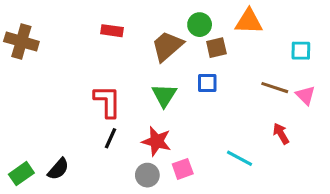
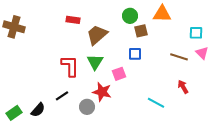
brown trapezoid: (167, 46) -> (97, 35), moved
green triangle: (164, 95) -> (95, 62), moved
pink triangle: (306, 95) -> (202, 53), moved
black line: (110, 138) -> (62, 96), moved, turned 32
pink square: (183, 169) -> (119, 74), moved
gray circle: (147, 175) -> (87, 107), moved

